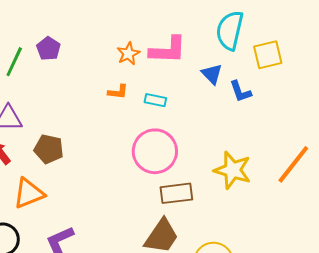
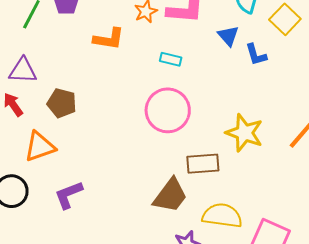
yellow square: (268, 55) -> (285, 19), turned -36
orange L-shape: (118, 92) -> (109, 39), moved, size x1.5
brown rectangle: (176, 193) -> (203, 164), moved

